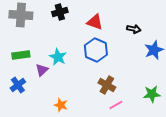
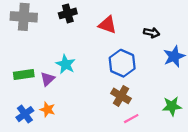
blue hexagon: (96, 50) -> (122, 63), moved
green rectangle: (21, 55) -> (24, 74), moved
blue cross: (18, 85) -> (25, 114), moved
orange star: (61, 105) -> (47, 110), moved

